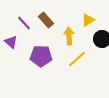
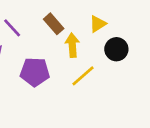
brown rectangle: (46, 20) -> (54, 24), moved

